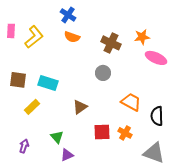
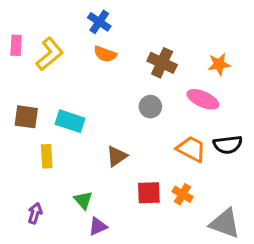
orange star: (142, 37) -> (219, 64), moved
pink ellipse: (156, 58) -> (203, 99), moved
yellow rectangle: (32, 107) -> (47, 156), turned -49
black semicircle: (157, 116) -> (228, 145), moved, turned -96

